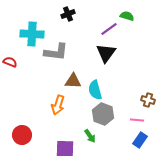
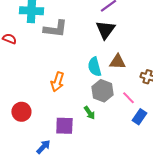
brown triangle: (73, 81) -> (117, 62), moved
pink line: (137, 120) -> (128, 98), moved, turned 40

